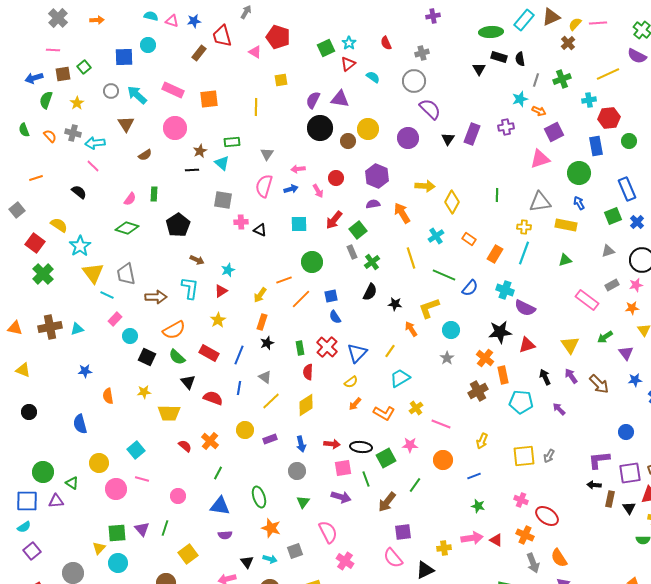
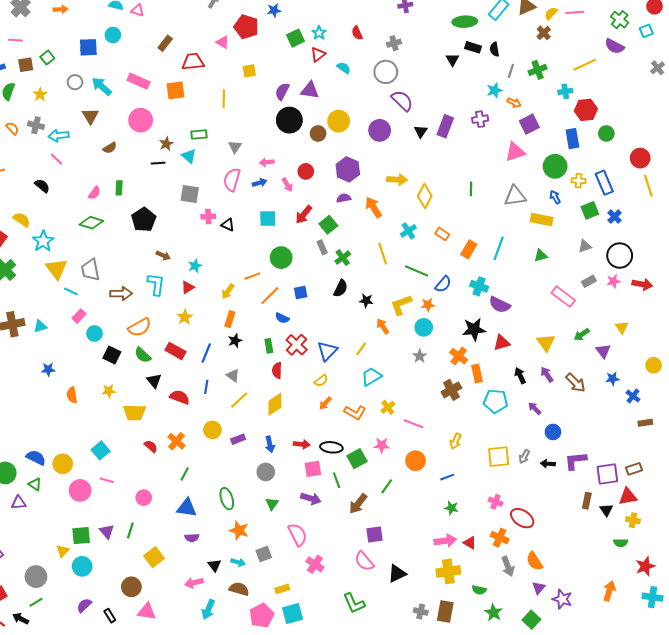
blue star: (194, 21) -> (274, 10), moved
red trapezoid: (222, 36) -> (193, 62), moved, turned 100
yellow cross: (524, 227) -> (579, 181), moved
orange star: (632, 308) -> (428, 305), moved
blue semicircle: (335, 317) -> (282, 318), moved, turned -32
blue semicircle: (80, 424) -> (36, 458), moved, turned 132
blue circle: (626, 432) -> (553, 432), moved
black arrow: (594, 485) -> (548, 464), moved
yellow cross: (444, 548) -> (448, 571), moved, size x1.6

